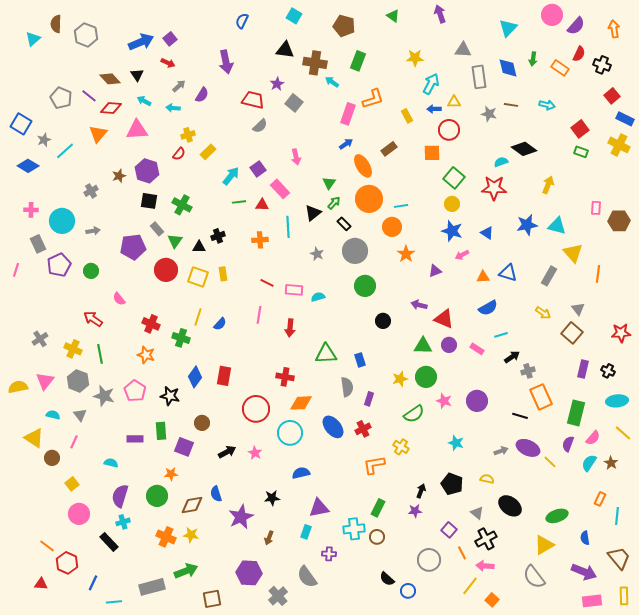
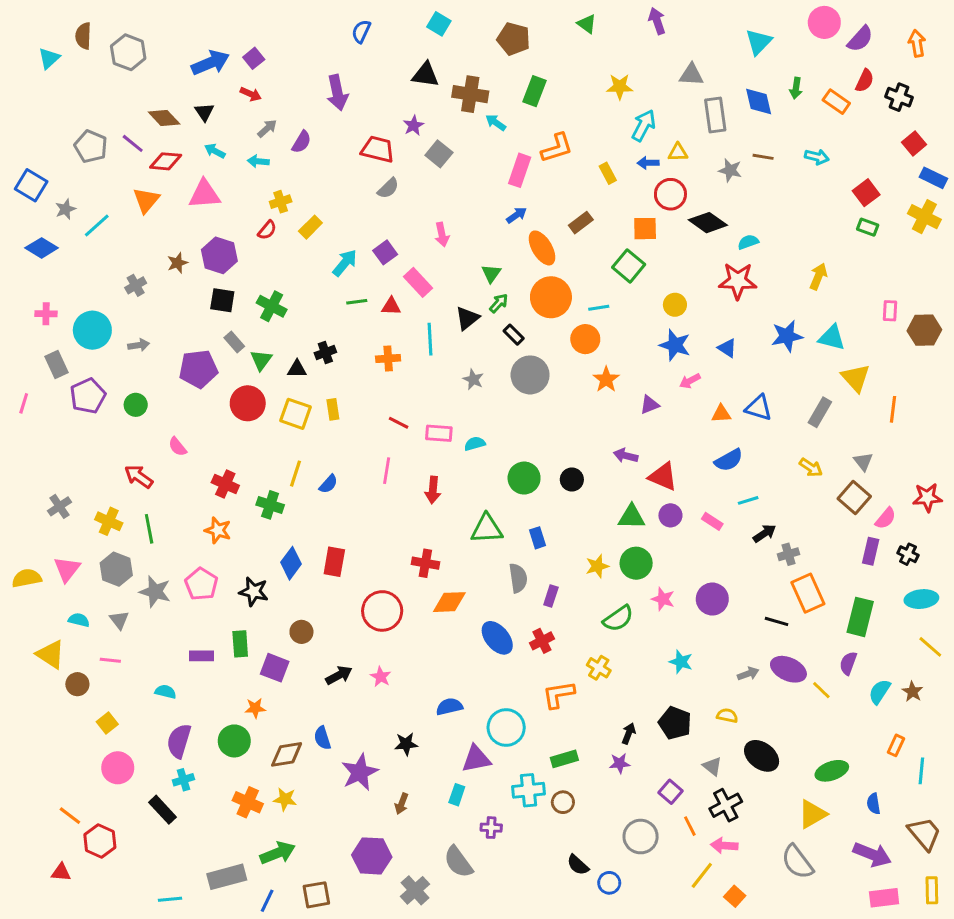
black diamond: (524, 149) -> (708, 223), moved
green square: (454, 178) -> (629, 266), moved
green circle: (365, 286) -> (524, 478), moved
cyan circle: (290, 433) -> (506, 727), moved
pink semicircle: (593, 438) -> (886, 518), moved
pink line: (74, 442) -> (110, 660), turned 72
green rectangle: (378, 508) -> (564, 759), turned 48
blue line: (93, 583) -> (267, 901), moved

